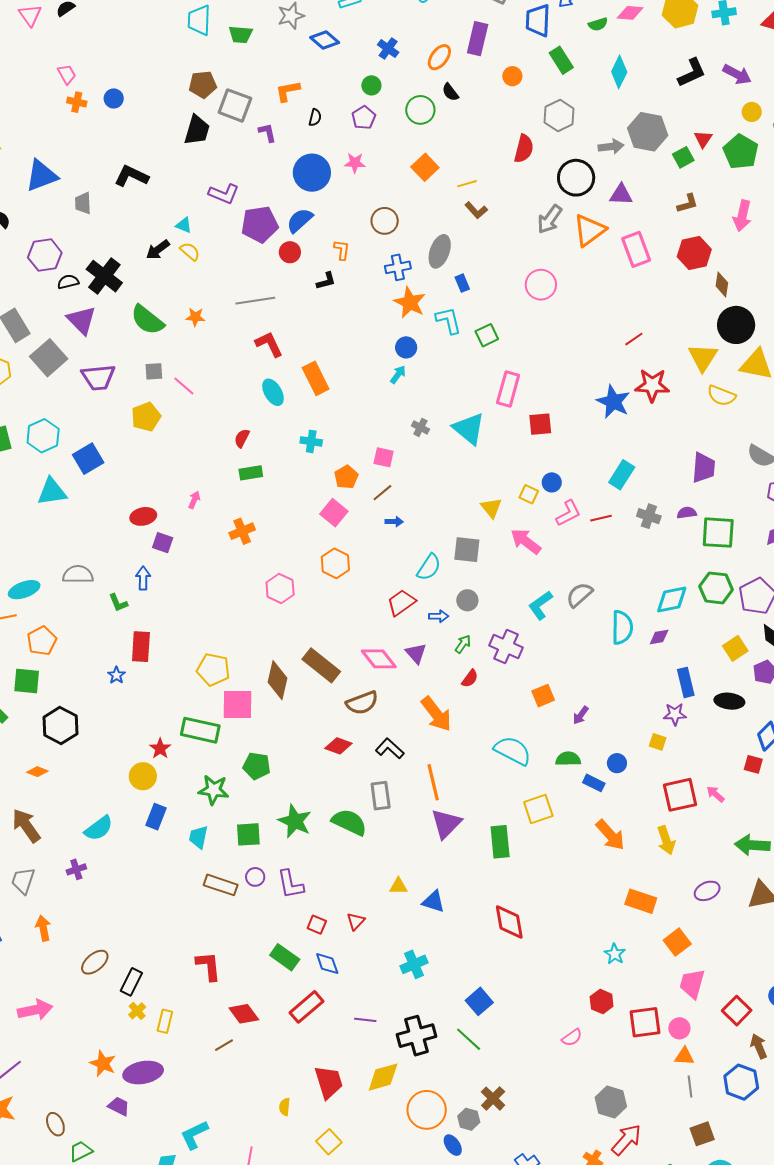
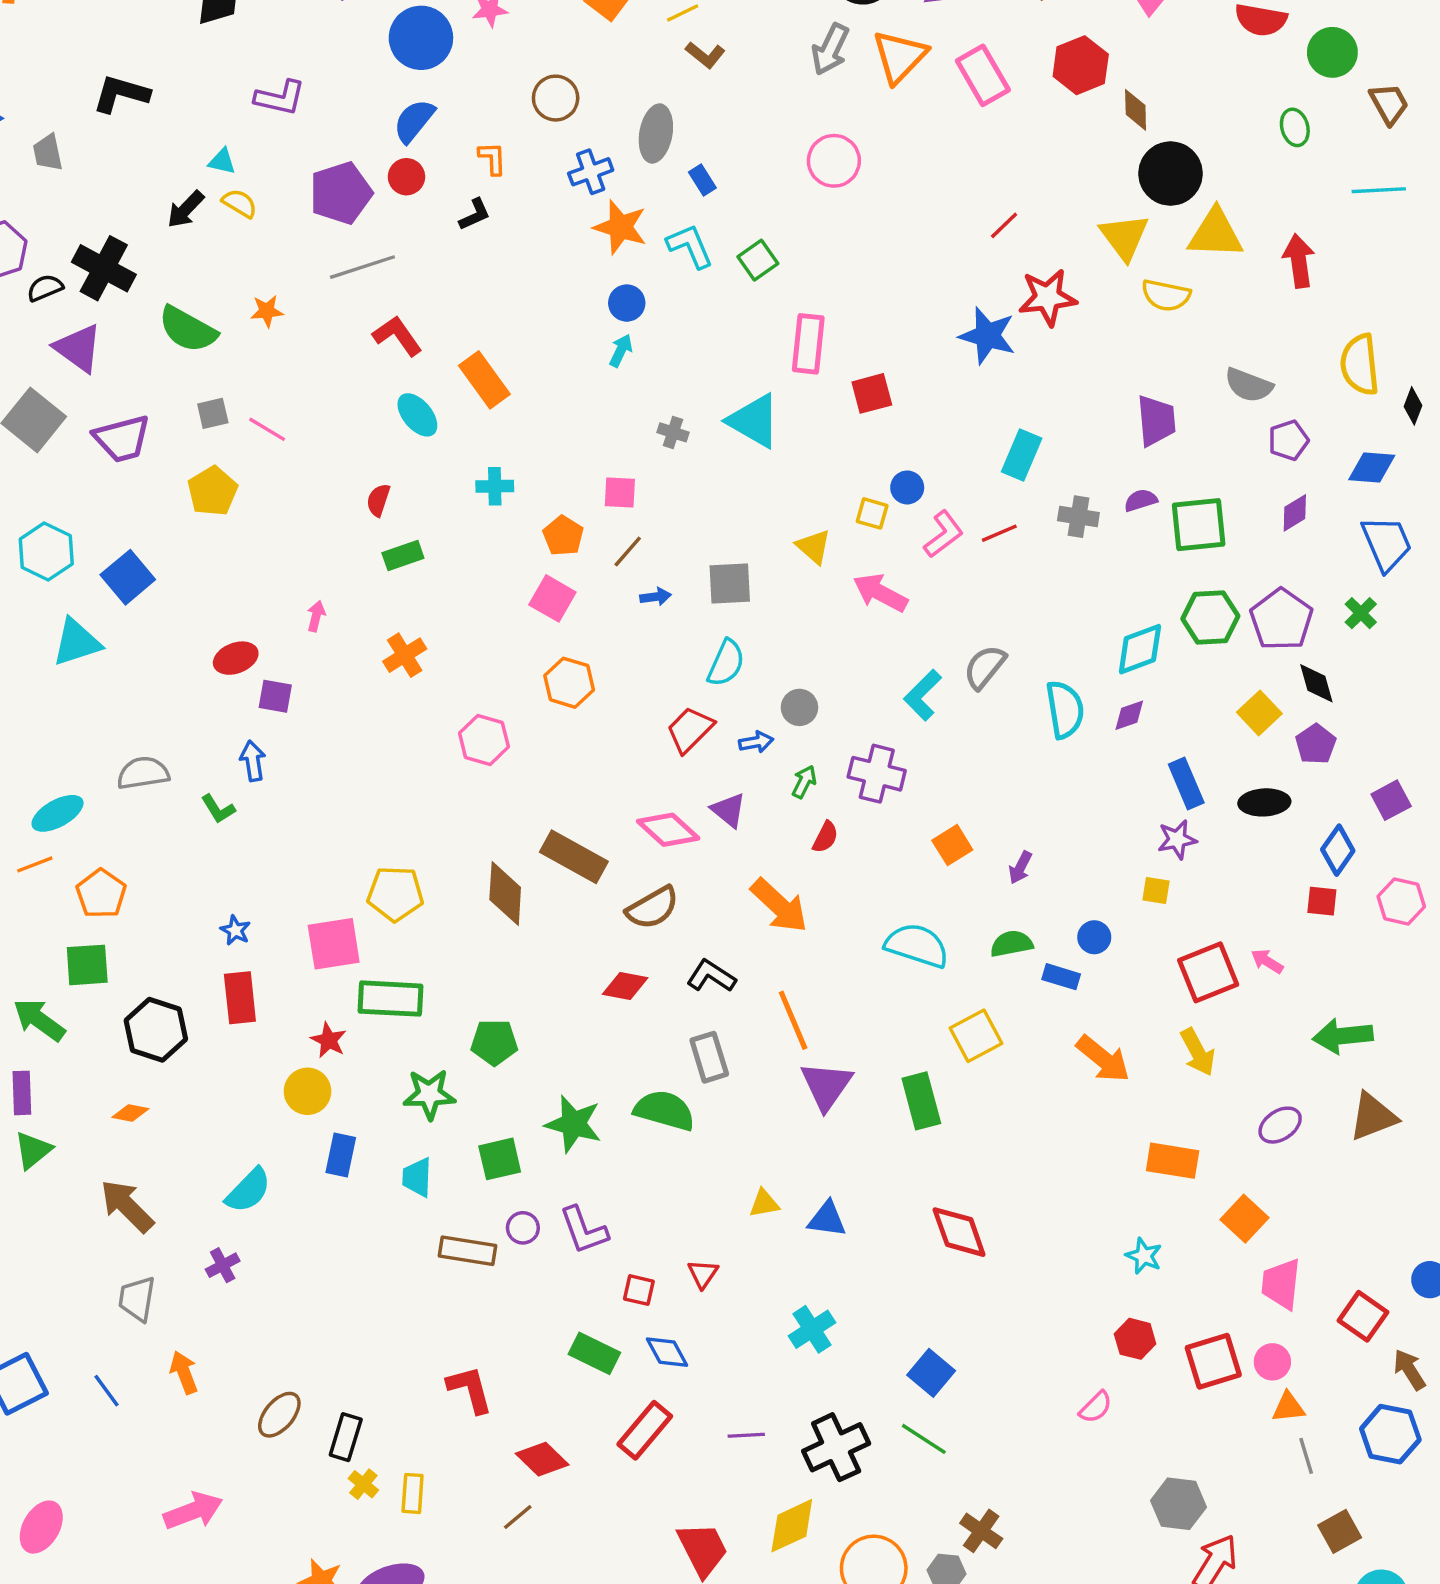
purple pentagon: (260, 224) -> (341, 193), moved
gray square: (467, 550) -> (730, 584), moved
red rectangle: (141, 647) -> (240, 998), moved
pink square: (237, 704) -> (334, 944), moved

